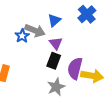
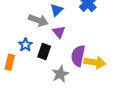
blue star: (22, 36) -> (25, 45), moved
black rectangle: (54, 61) -> (44, 51), moved

